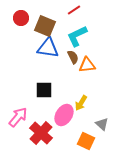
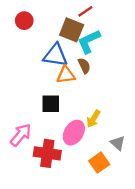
brown square: (45, 26) -> (72, 30), moved
orange triangle: (87, 65) -> (66, 75), moved
red cross: (41, 133) -> (47, 153), turned -35
orange square: (86, 141) -> (99, 163), turned 30

